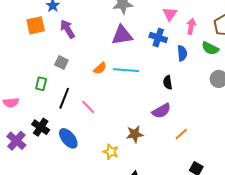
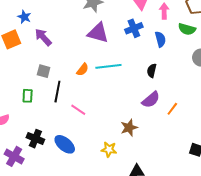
purple triangle: (122, 35) -> (98, 33), turned 35
blue cross: (158, 38) -> (134, 28), turned -30
black semicircle: (168, 82) -> (152, 71), turned 32
black line: (64, 98) -> (57, 92), moved
orange line: (181, 134) -> (172, 109), moved

